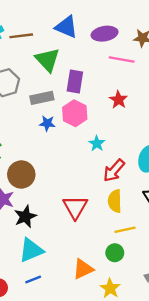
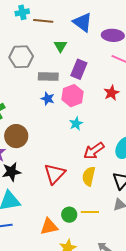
green triangle: (48, 60) -> (60, 46), size x0.6
cyan star: (97, 143) -> (76, 124), moved
yellow line: (125, 230) -> (90, 212), moved
green circle: (115, 253) -> (69, 215), moved

